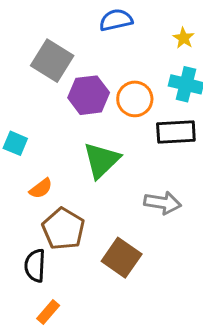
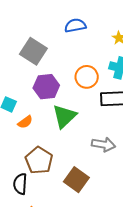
purple hexagon: (89, 95) -> (46, 87), moved
orange semicircle: (41, 188) -> (25, 122), moved

